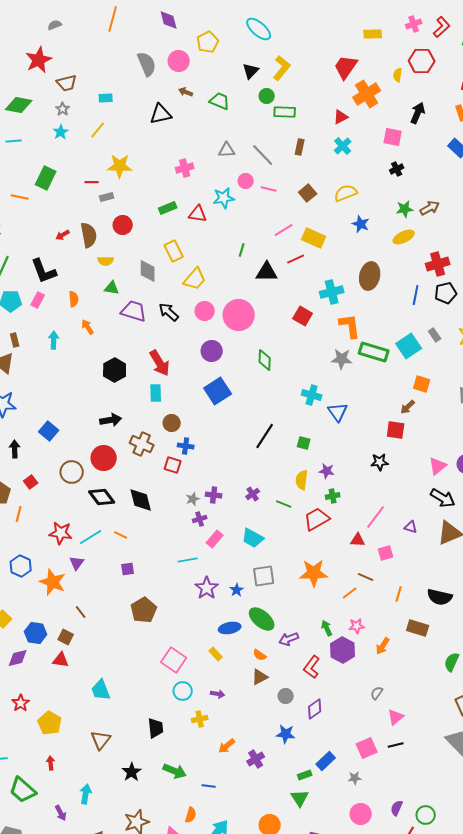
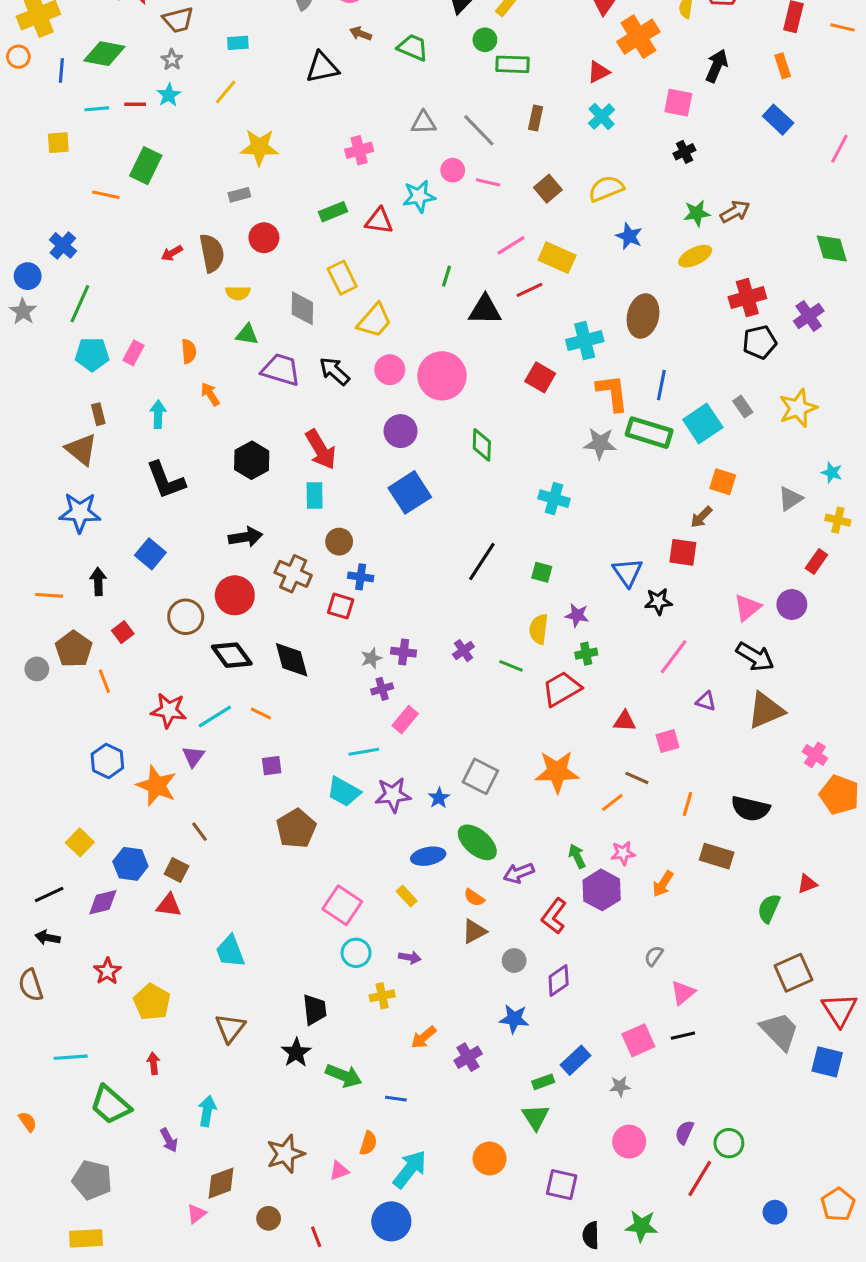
red line: (92, 182) -> (135, 104), moved
black L-shape: (44, 271) -> (166, 480), moved
blue line: (416, 295) -> (661, 385), moved
blue triangle: (338, 412) -> (628, 572), moved
orange line: (19, 514) -> (104, 681), turned -35
pink line: (376, 517) -> (674, 657), moved
cyan trapezoid: (253, 538) -> (344, 792), moved
gray square: (264, 576) -> (480, 776), turned 35
purple star: (207, 588) -> (393, 795), turned 30
black star: (132, 772) -> (296, 1053), moved

